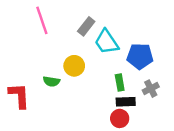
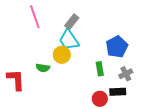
cyan trapezoid: (106, 42) -> (69, 40), moved
blue pentagon: (140, 56) -> (117, 47), turned -30
black rectangle: (126, 102) -> (118, 92), moved

